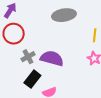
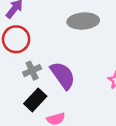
purple semicircle: (52, 58) -> (63, 75), turned 35

